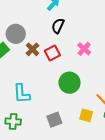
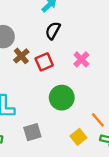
yellow square: (86, 115) -> (78, 137), turned 32
gray square: (54, 120) -> (32, 132), moved

